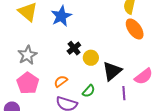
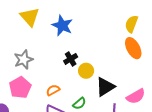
blue star: (61, 16) -> (62, 25), turned -30

